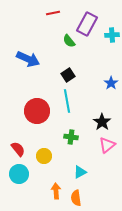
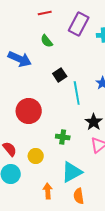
green semicircle: (69, 41) -> (47, 41), moved
cyan line: (67, 101) -> (77, 93), moved
cyan triangle: (80, 172) -> (72, 172), size x1.6
orange semicircle: (76, 198) -> (79, 196), moved

